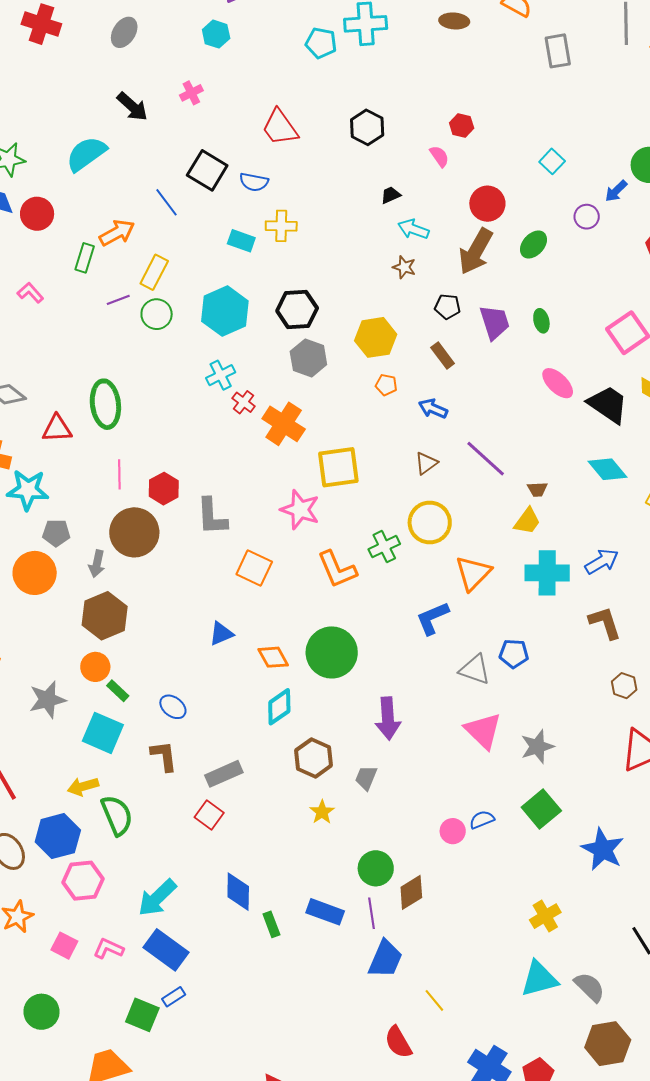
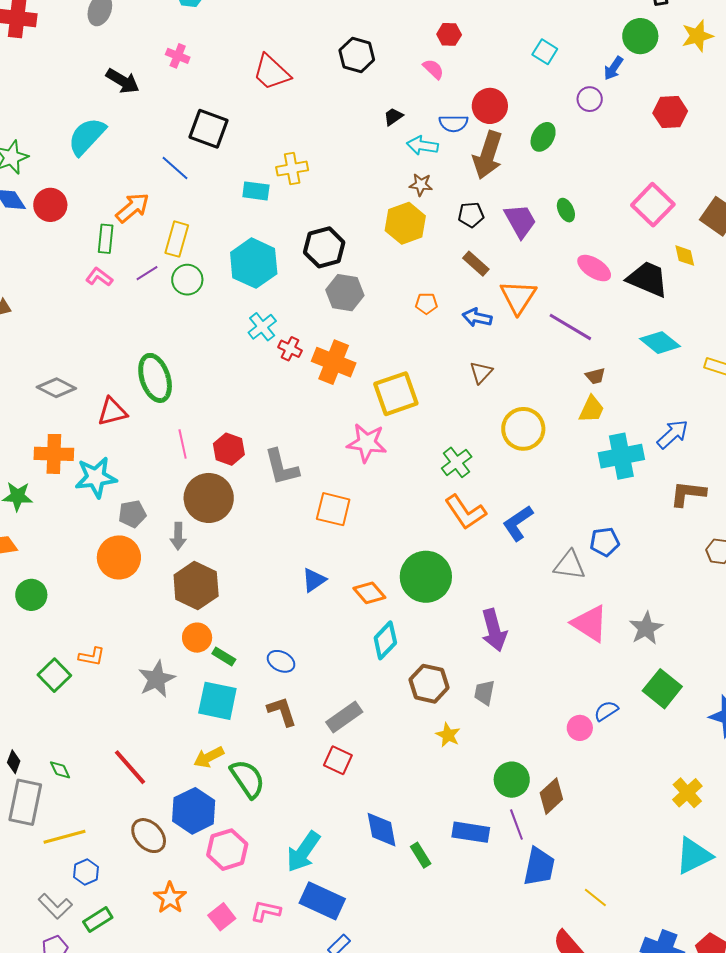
pink cross: (191, 93) -> (178, 56), turned -30
blue semicircle: (254, 182) -> (453, 123), moved
pink L-shape: (30, 293) -> (99, 277), moved
yellow hexagon: (376, 337) -> (405, 223), moved
purple line: (486, 459) -> (570, 327), moved
yellow circle: (430, 523) -> (523, 429), moved
orange L-shape: (337, 569) -> (465, 512), moved
orange triangle: (473, 573) -> (518, 297), moved
brown L-shape: (605, 623) -> (688, 494), turned -54
pink square: (64, 946) -> (222, 917), turned 36

